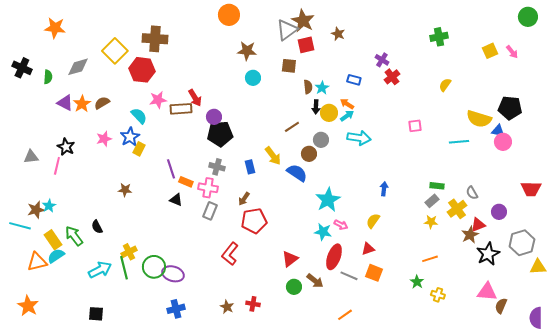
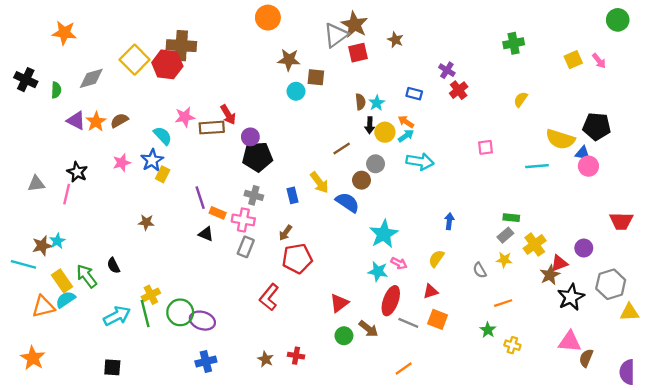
brown square: (289, 66) -> (316, 77), moved
red hexagon: (142, 70) -> (167, 64), moved
gray semicircle: (472, 193) -> (480, 270), moved

